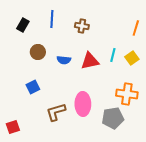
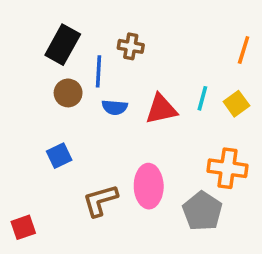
blue line: (52, 19) -> (99, 71), moved
black rectangle: (23, 25) -> (63, 45), moved, size x1.5
brown cross: (82, 26) -> (131, 46), moved
gray pentagon: (113, 118) -> (202, 211), turned -30

